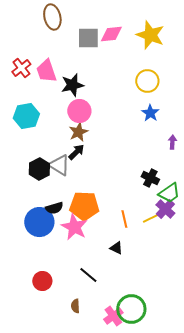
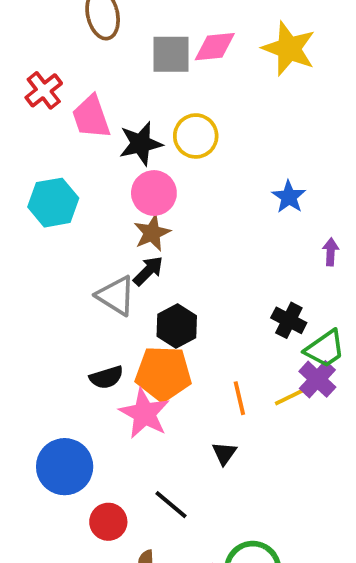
red cross: (21, 68) -> (44, 90), moved
yellow circle: (147, 81) -> (196, 136), moved
black hexagon: (39, 169) -> (177, 326), moved
blue circle: (39, 222) -> (65, 467), moved
black triangle: (116, 248) -> (224, 453), turned 40
red circle: (42, 281) -> (108, 522), moved

